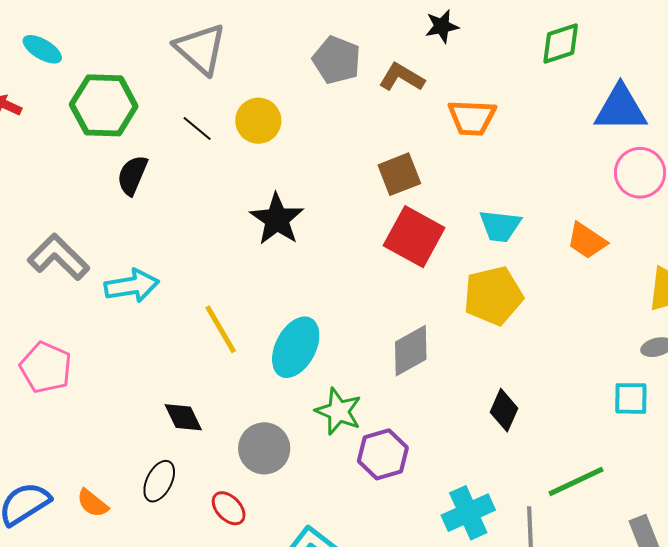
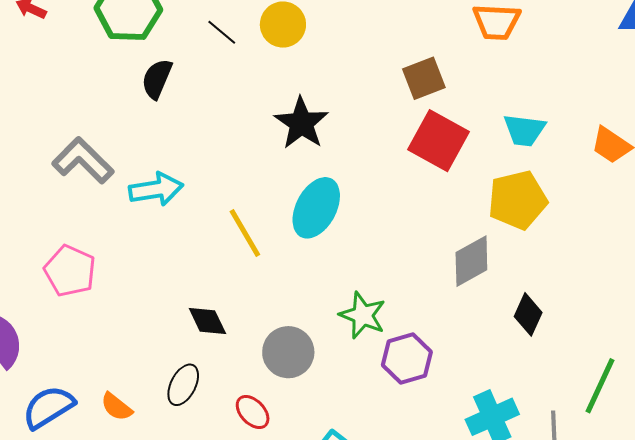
cyan ellipse: (296, 347) -> (316, 208), moved
gray diamond: (411, 351) -> (471, 261), moved
green line: (576, 481) -> (600, 386), turned -40

